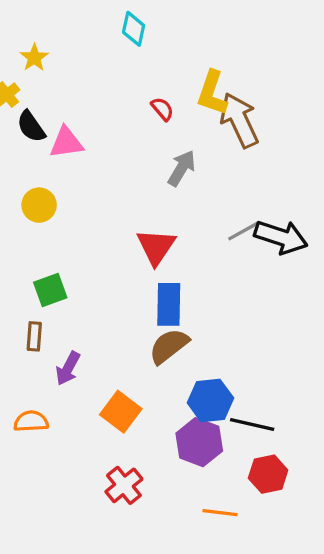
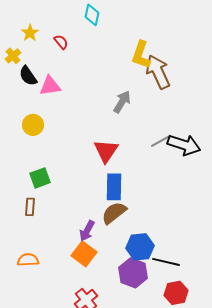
red semicircle: (162, 109) -> (61, 42), moved
purple arrow: (68, 368) -> (87, 231), moved

